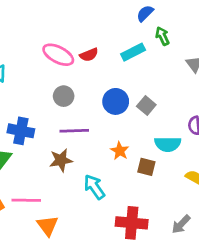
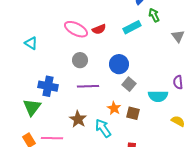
gray square: (146, 105) -> (129, 84), moved
orange star: (120, 151) -> (114, 108), moved
brown star: (61, 160) -> (78, 119), moved, turned -30
brown square: (146, 167) -> (133, 113), moved

